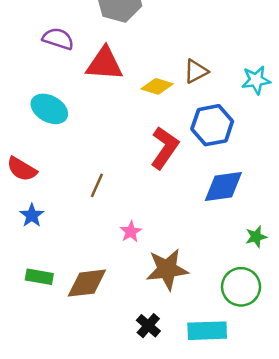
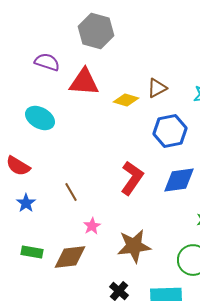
red L-shape: (165, 148) -> (132, 178), moved
brown line: (97, 185) -> (71, 192), moved, turned -54
pink star: (131, 232) -> (92, 226), moved

